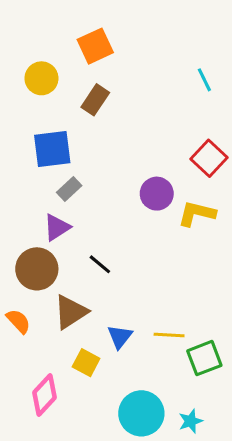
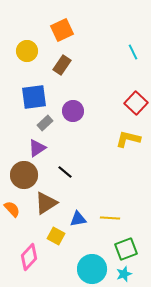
purple circle: (157, 194) -> (73, 111), moved
blue triangle: (120, 337) -> (78, 219), turned 42
green square: (204, 358) -> (126, 249), moved

